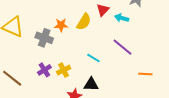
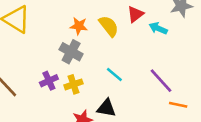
yellow semicircle: (84, 22) -> (109, 26), turned -78
gray cross: (44, 38) -> (71, 52), moved
purple line: (123, 47) -> (161, 81), moved

